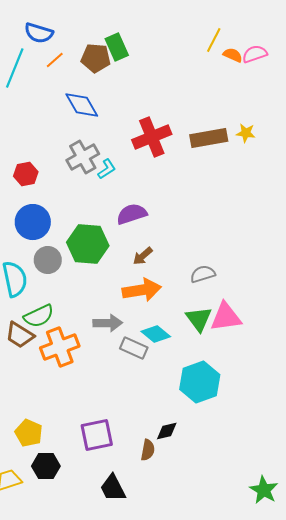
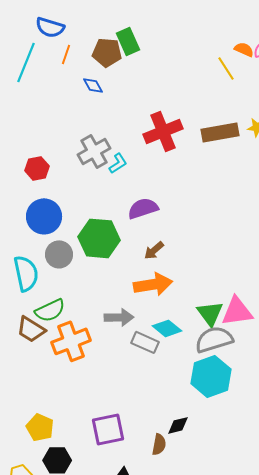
yellow line: (214, 40) -> (226, 68), moved, turned -60
orange line: (55, 60) -> (66, 54), turned -30
blue diamond: (82, 105) -> (93, 85), moved, size x0.6
gray semicircle: (203, 274) -> (214, 339), moved, size x1.5

